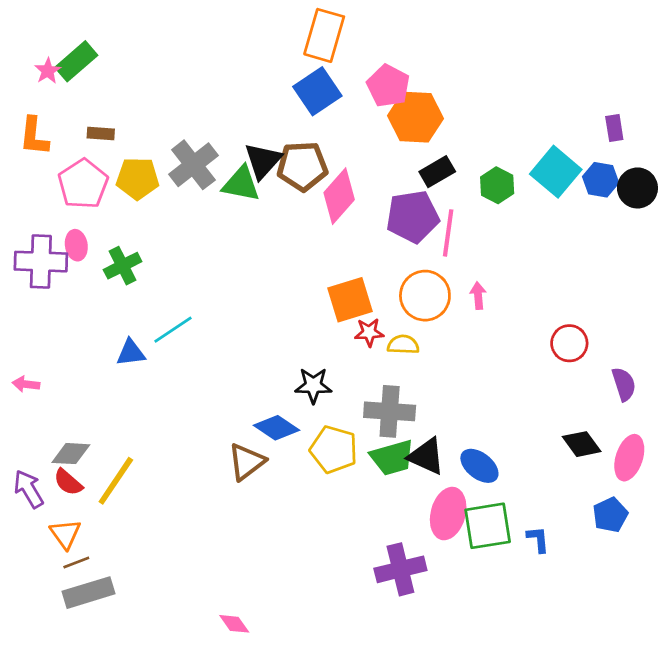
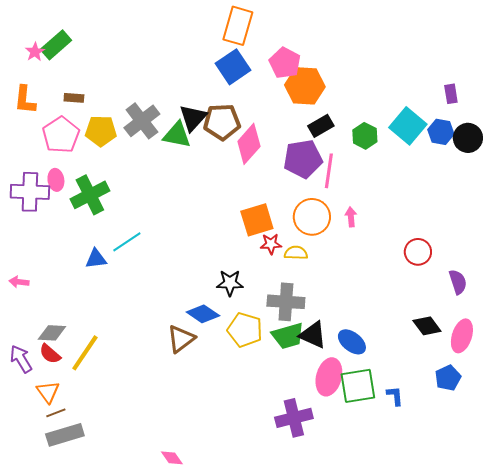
green cross: (123, 266) -> (90, 195), size x1.4

